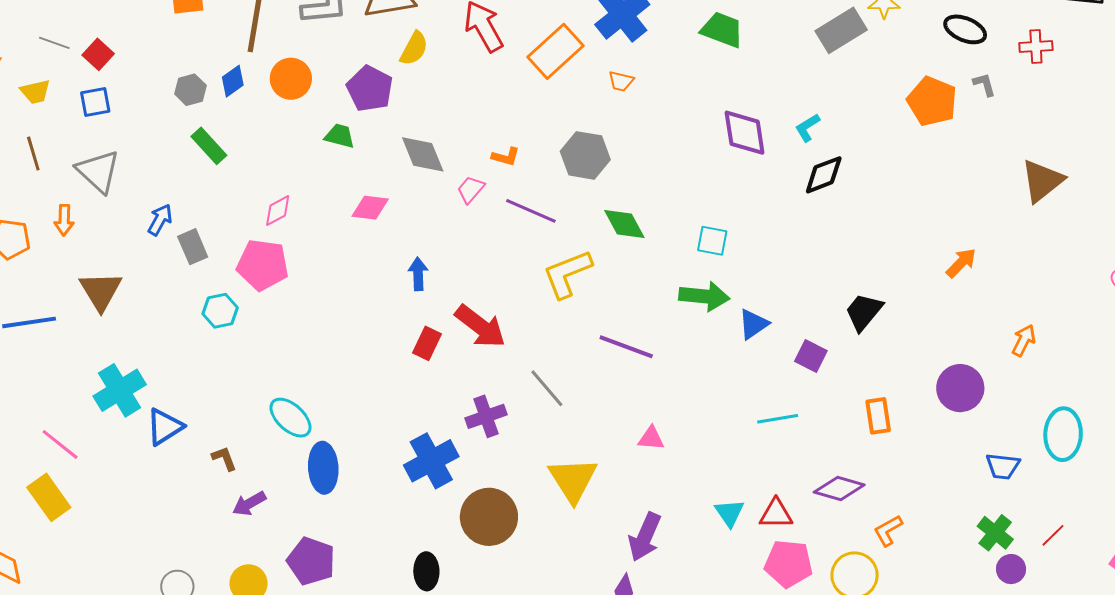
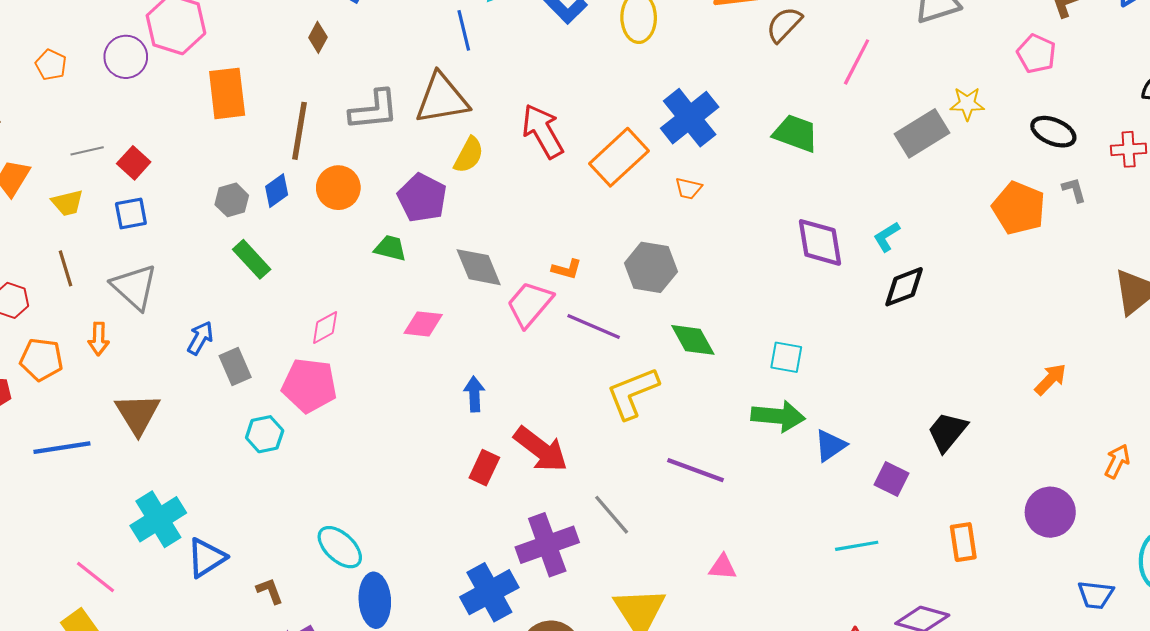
gray line: (54, 43) -> (87, 151), turned -32
pink trapezoid: (471, 189) -> (530, 304), size x1.6
purple cross: (486, 416) -> (547, 545), size x1.4

